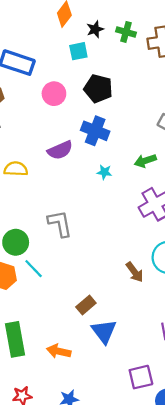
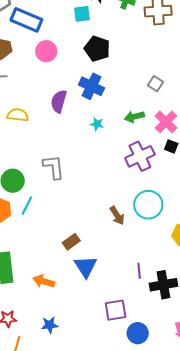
pink circle: (54, 94) -> (46, 51), moved
purple semicircle: (60, 150) -> (59, 101), turned 125
cyan line: (34, 269) -> (27, 206), turned 66

